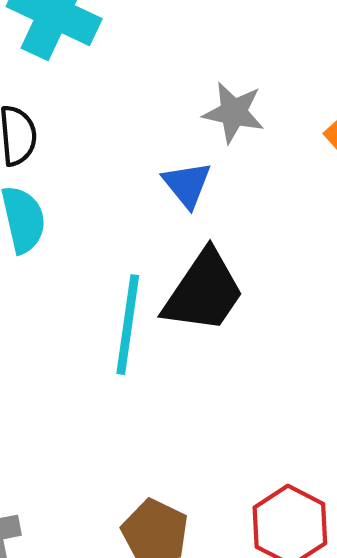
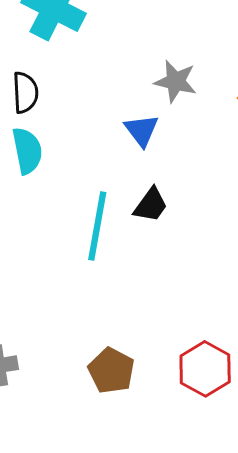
black trapezoid: (204, 292) -> (151, 205), size x0.6

